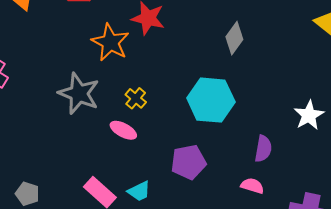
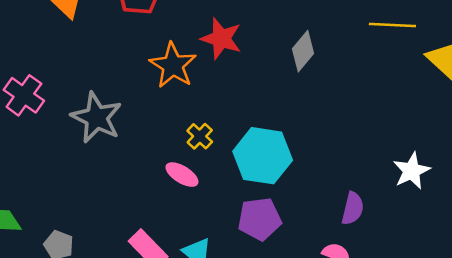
gray diamond: (234, 38) -> (303, 51), moved
gray star: (79, 93) -> (96, 118), moved
cyan hexagon: (211, 100) -> (263, 156), moved

